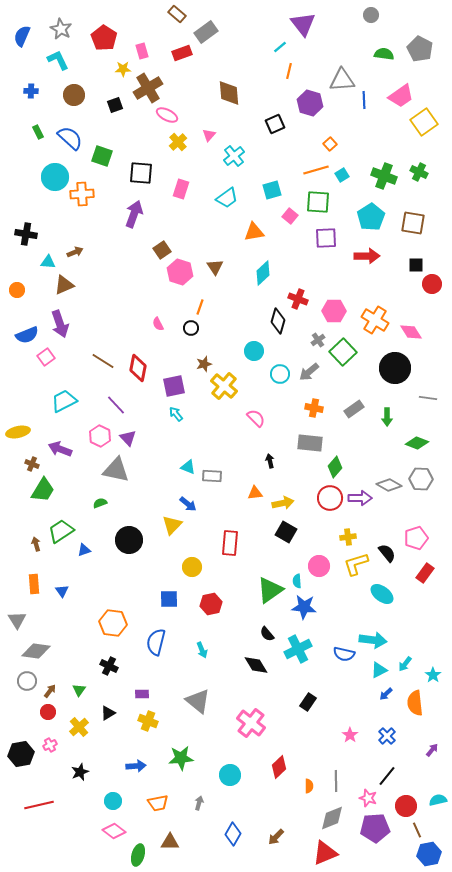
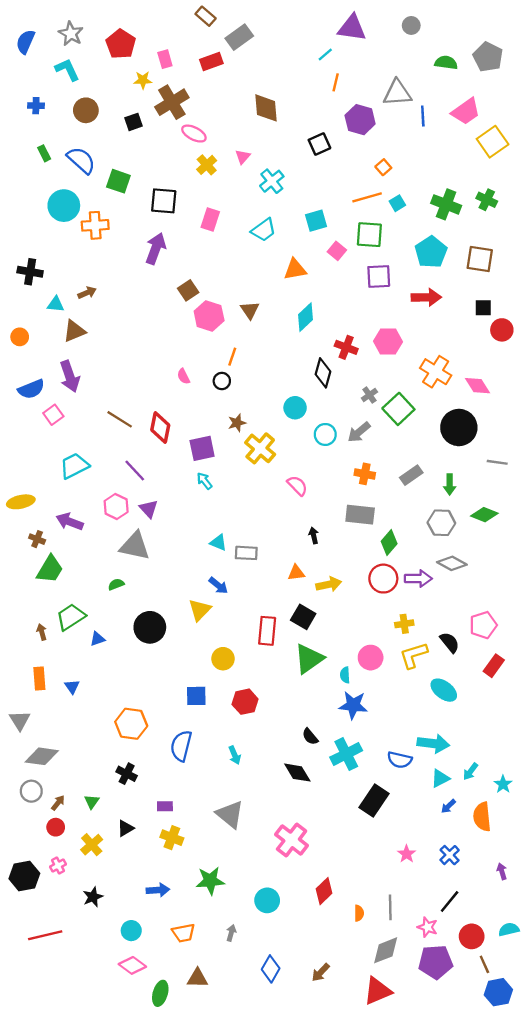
gray circle: (371, 15) -> (411, 25), moved
purple triangle: (303, 24) -> (352, 28), turned -44
pink hexagon: (334, 311) -> (388, 342), moved
gray hexagon: (421, 479) -> (441, 523), moved
black square: (286, 532) -> (303, 617), moved
green triangle: (270, 590) -> (309, 659), moved
black rectangle: (308, 702) -> (374, 800), moved, size x1.5
purple arrow: (432, 750) -> (502, 871), turned -56

